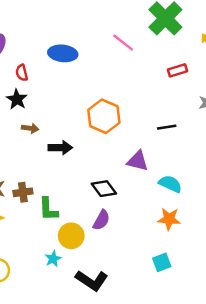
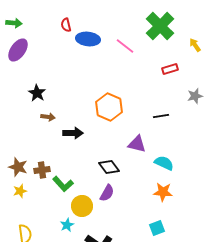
blue ellipse: (63, 53) -> (88, 39), moved
red semicircle: (22, 73) -> (66, 25), moved
green L-shape: (48, 209) -> (63, 184), turned -40

